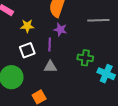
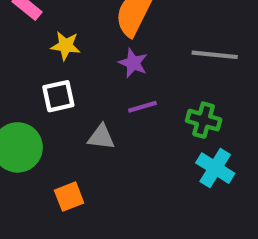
purple line: (50, 44) -> (142, 107), moved, turned 64
green cross: (85, 58) -> (204, 120), moved

